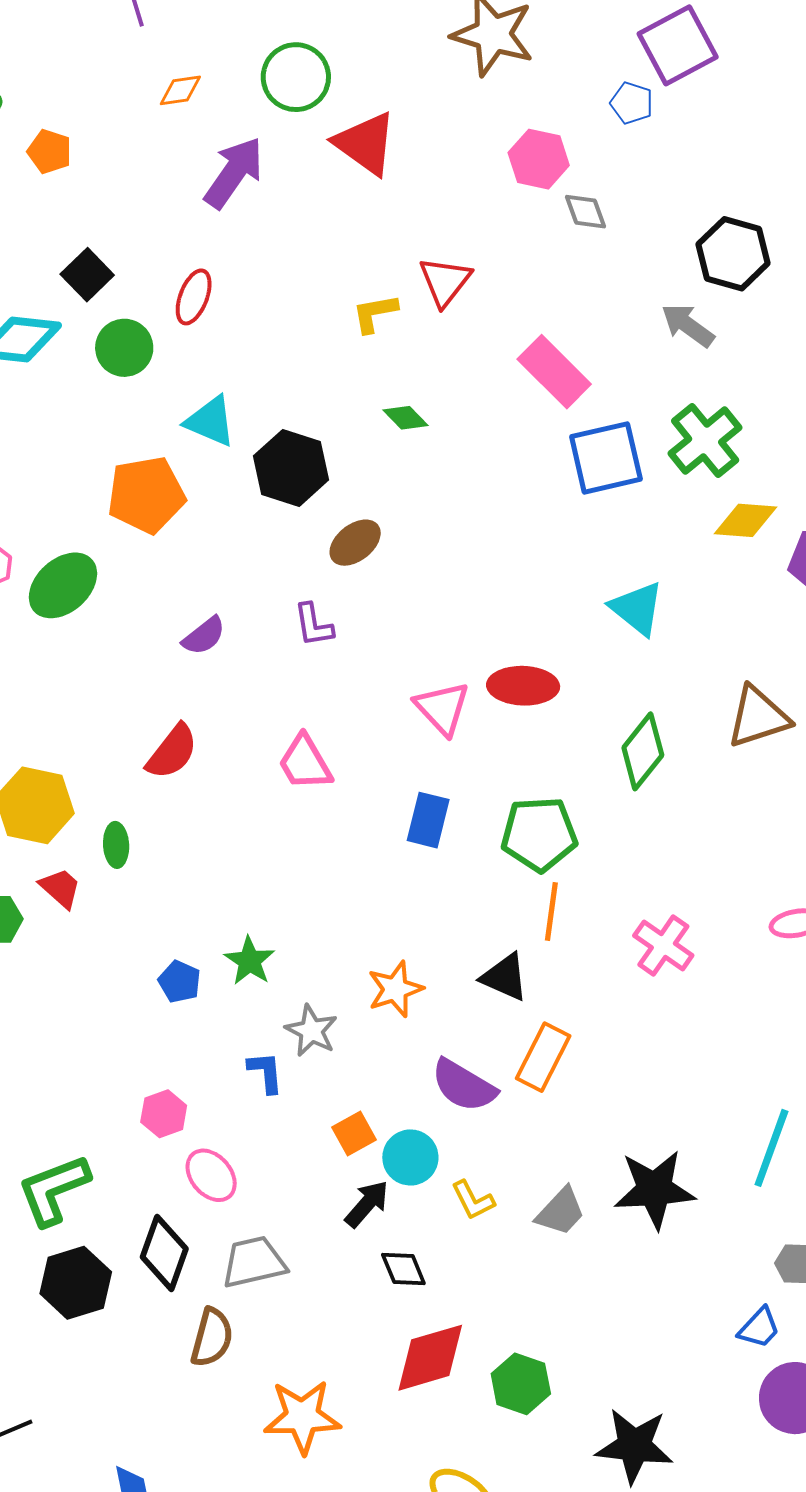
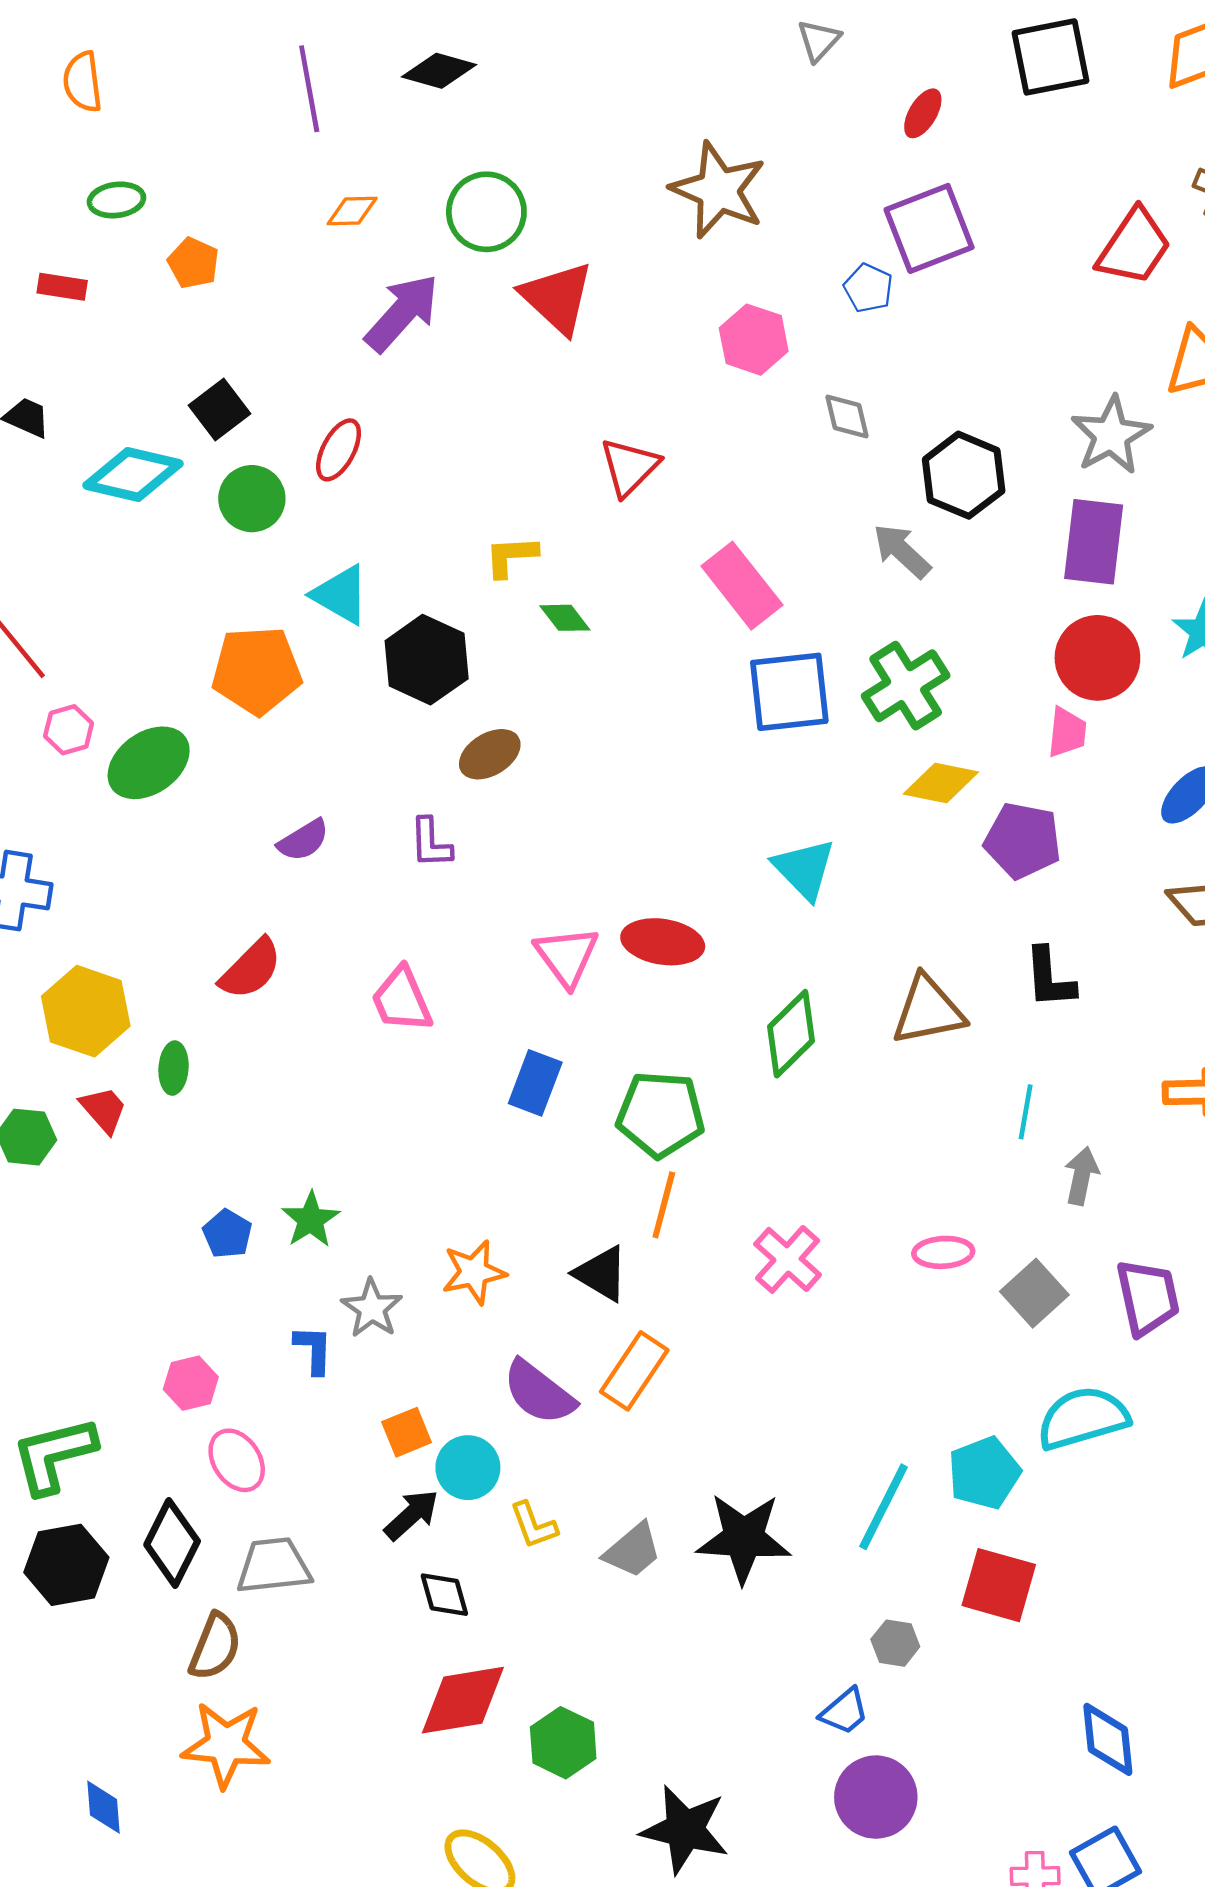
gray diamond: (586, 212) -> (847, 416), moved
yellow L-shape: (375, 313) -> (511, 556), moved
orange star: (302, 1417) -> (226, 1745), moved

